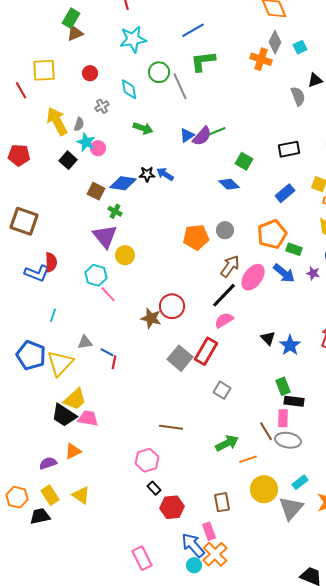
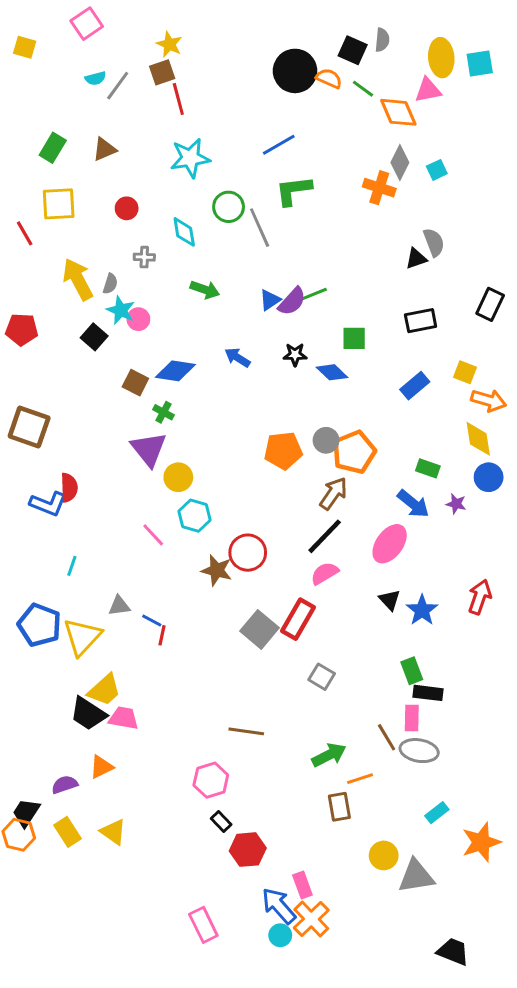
green rectangle: (71, 18) -> (53, 148), moved
black triangle: (315, 80) -> (416, 259), moved
gray cross: (102, 106) -> (144, 257), turned 32
green square: (244, 161) -> (354, 338), turned -30
black star: (147, 174) -> (295, 355), moved
orange pentagon: (272, 234) -> (354, 452), moved
cyan hexagon: (96, 275) -> (195, 516), moved
pink ellipse: (253, 277) -> (390, 544), moved
yellow circle: (264, 489) -> (384, 855), moved, size x0.7
brown rectangle: (222, 502) -> (339, 807), moved
gray triangle: (291, 508) -> (416, 876), moved, turned 40
black trapezoid: (40, 516) -> (26, 813), moved, turned -45

